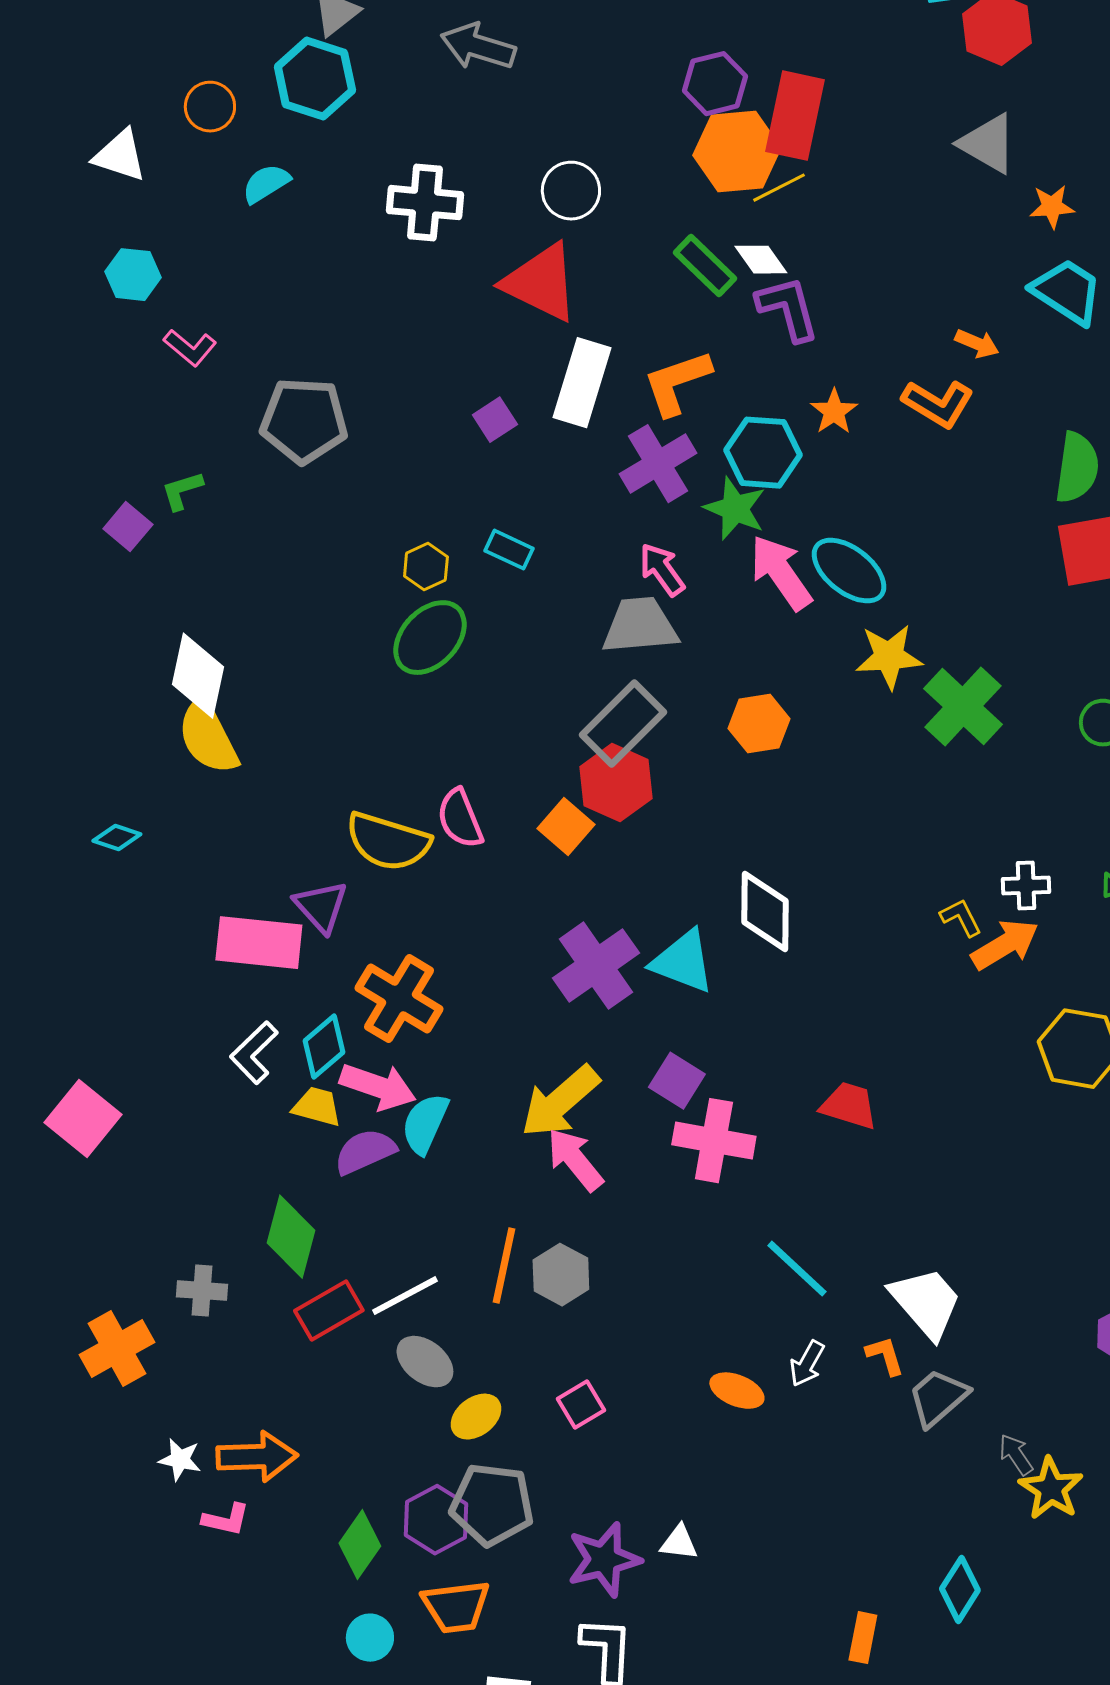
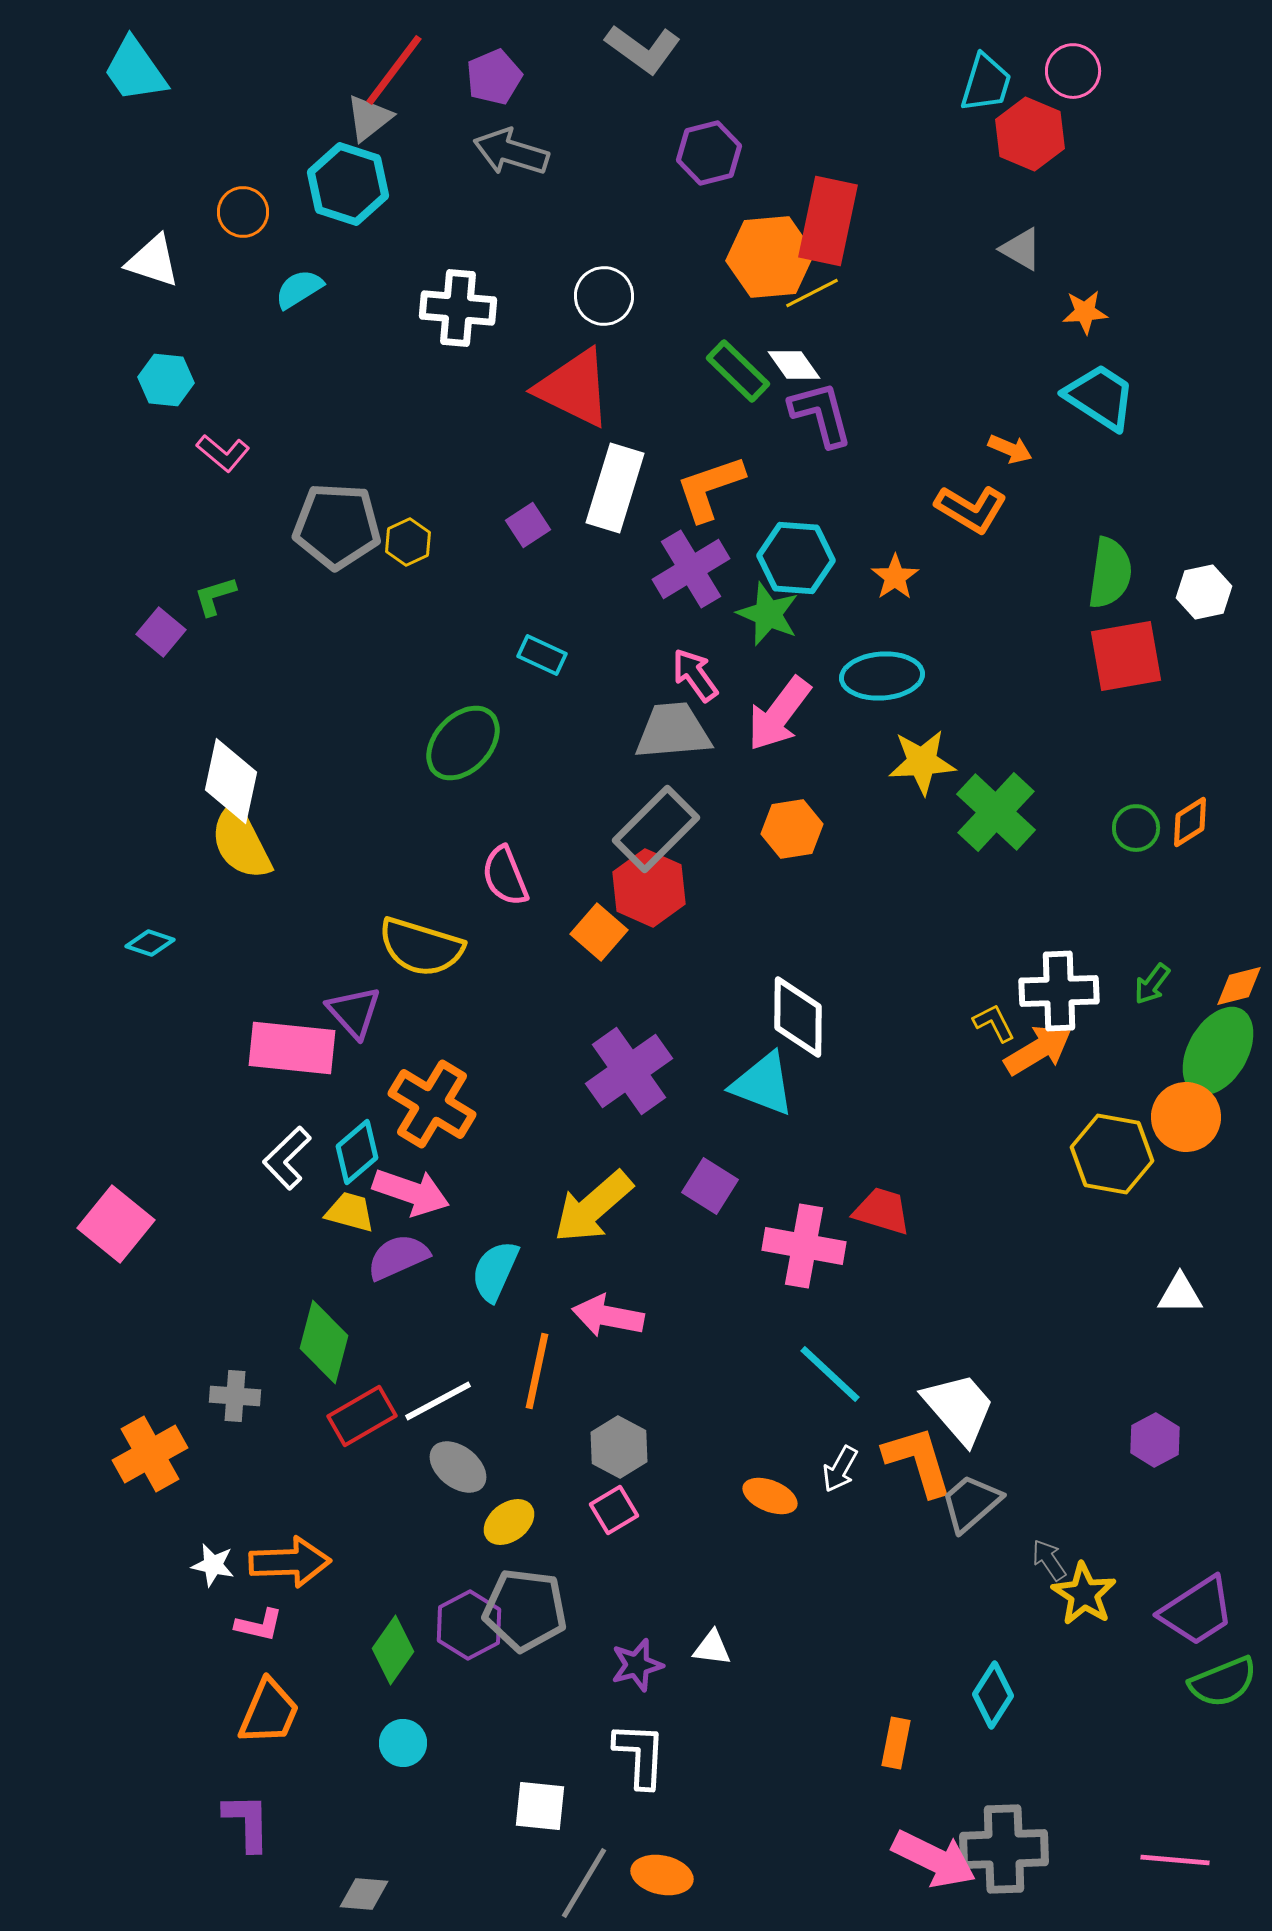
purple hexagon: (715, 84) -> (709, 153), moved
gray triangle: (988, 144) -> (1021, 249), size x0.7
orange star: (834, 412) -> (895, 577), moved
yellow hexagon: (426, 567) -> (408, 542), moved
cyan ellipse: (849, 571) -> (882, 676), turned -42
pink arrow: (781, 573) -> (779, 714), moved, turned -108
pink semicircle: (460, 819) -> (505, 876), moved
white cross: (1026, 886) -> (1059, 991), size x1.6
cyan triangle: (683, 962) -> (763, 1084), moved
cyan semicircle: (425, 1124) -> (495, 1271), moved
pink cross: (714, 1141) -> (804, 1246), moved
pink arrow: (575, 1160) -> (608, 1316), moved, turned -40
gray hexagon: (561, 1275) -> (619, 1447), moved
orange L-shape: (885, 1356) -> (918, 1461), size x1.8
purple star: (604, 1560) -> (637, 1665), size x0.7
orange trapezoid: (456, 1607) -> (269, 1712), moved, turned -60

